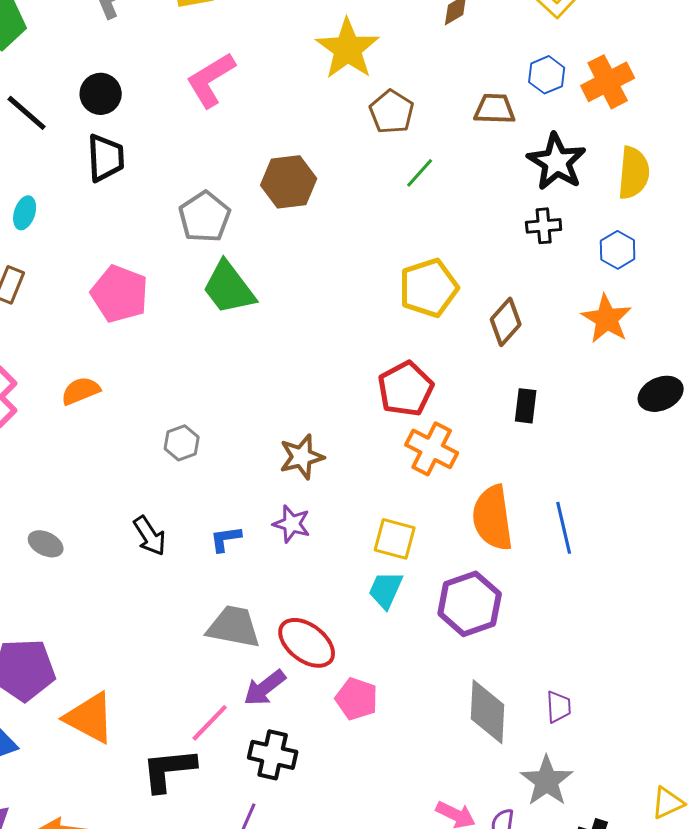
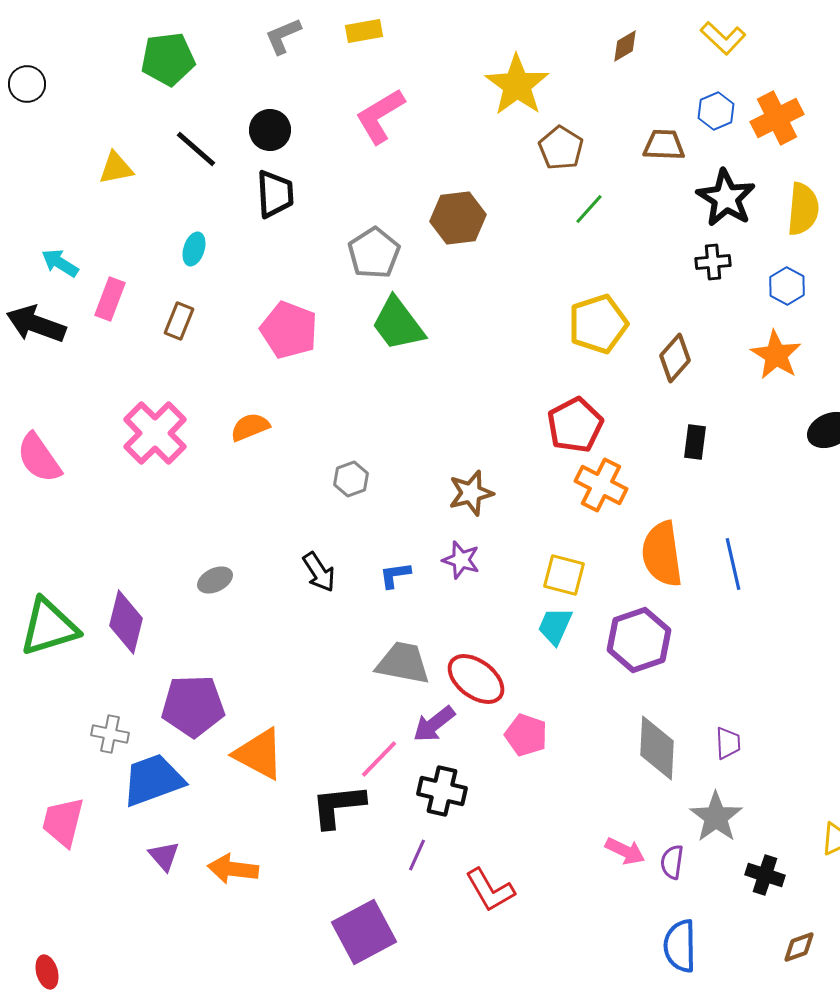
gray ellipse: (46, 544) -> (215, 580), turned -52

